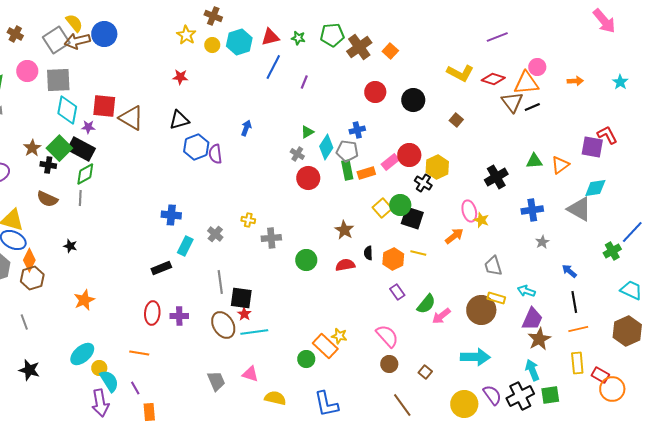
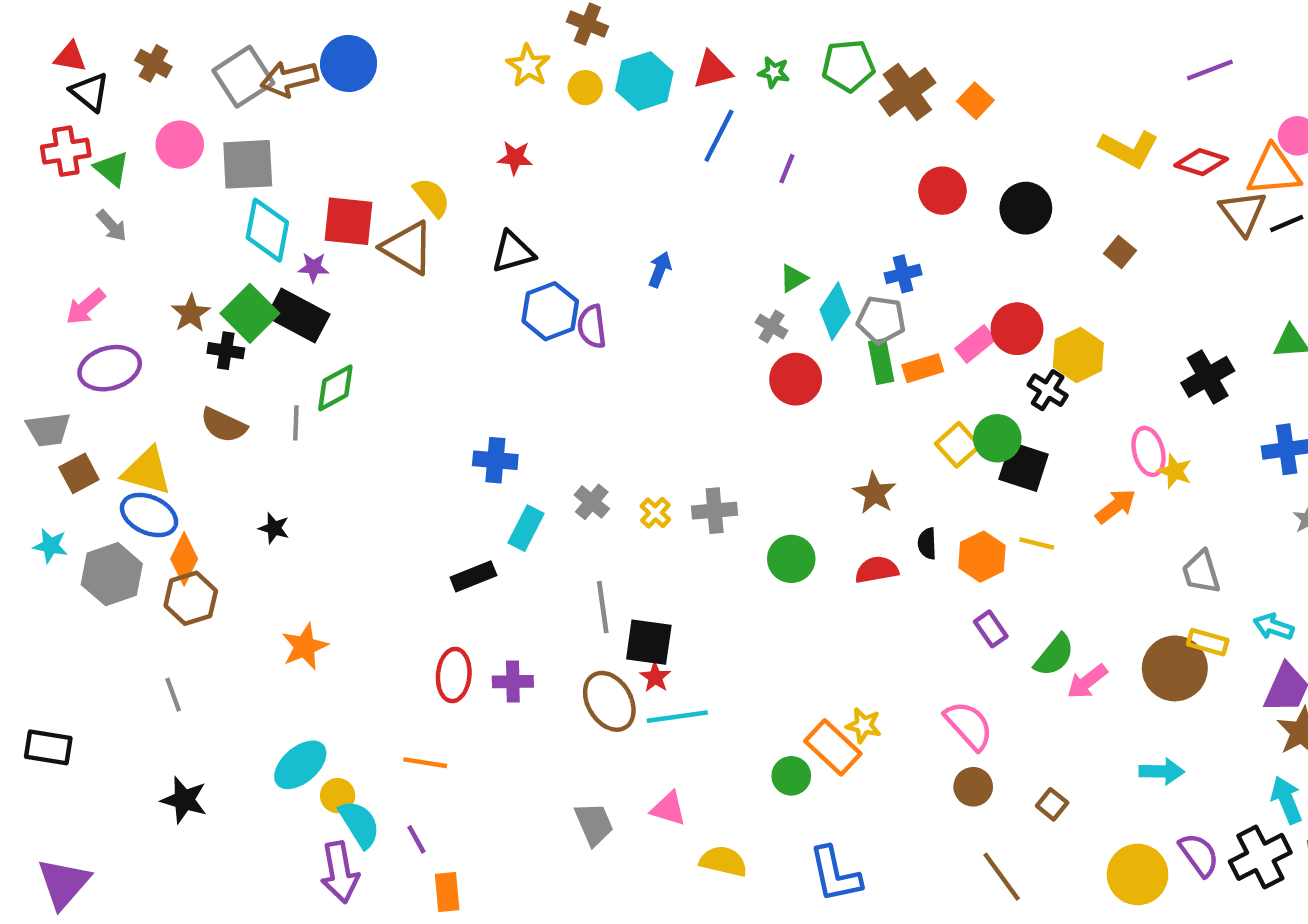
yellow semicircle: (74, 23) -> (432, 197), moved
green diamond: (85, 174) -> (335, 388), moved
yellow cross: (248, 220) -> (655, 513), moved, turned 32
cyan arrow: (475, 357) -> (1162, 771), size x0.7

